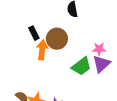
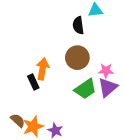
black rectangle: (34, 33) -> (33, 82), moved
brown circle: (57, 39) -> (77, 58), moved

